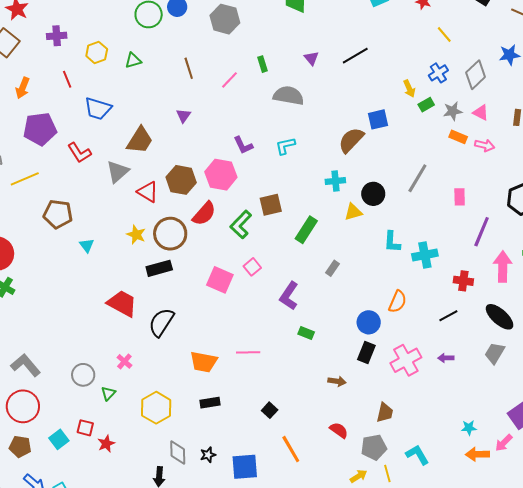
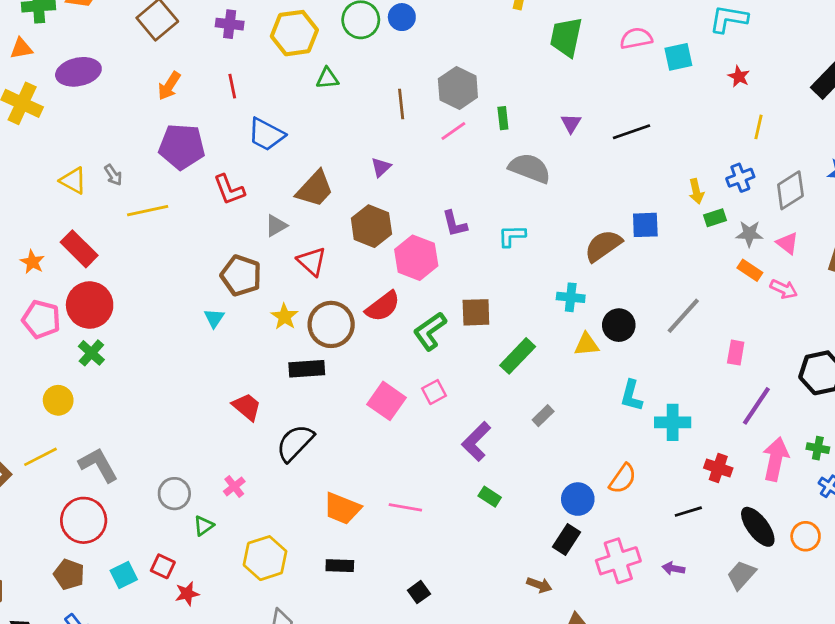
gray hexagon: (225, 19) -> (458, 88), moved
yellow line: (444, 35) -> (759, 127), turned 42
yellow hexagon: (97, 53) -> (294, 33), moved, size x1.5
gray triangle: (118, 172) -> (276, 226), size x0.7
brown hexagon: (181, 180) -> (371, 226), moved
brown pentagon: (58, 214) -> (241, 275), moved
red trapezoid: (122, 303) -> (247, 407), size x0.7
brown arrow: (337, 381) -> (539, 585), moved

